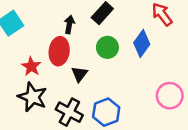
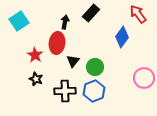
green circle: (107, 47) -> (95, 67), moved
black star: (32, 97) -> (36, 79), size x0.6
black cross: (69, 112) -> (65, 91), turned -30

